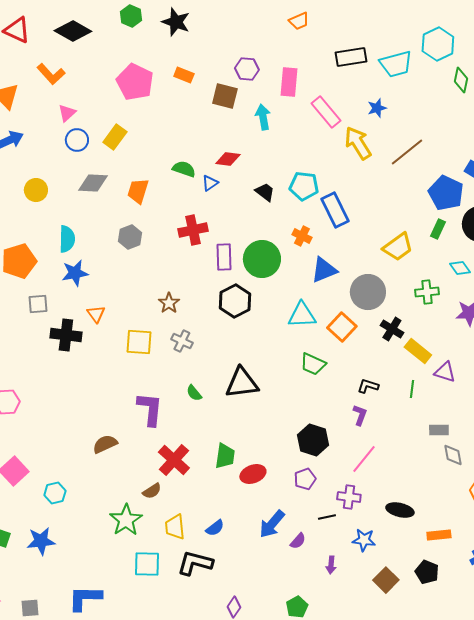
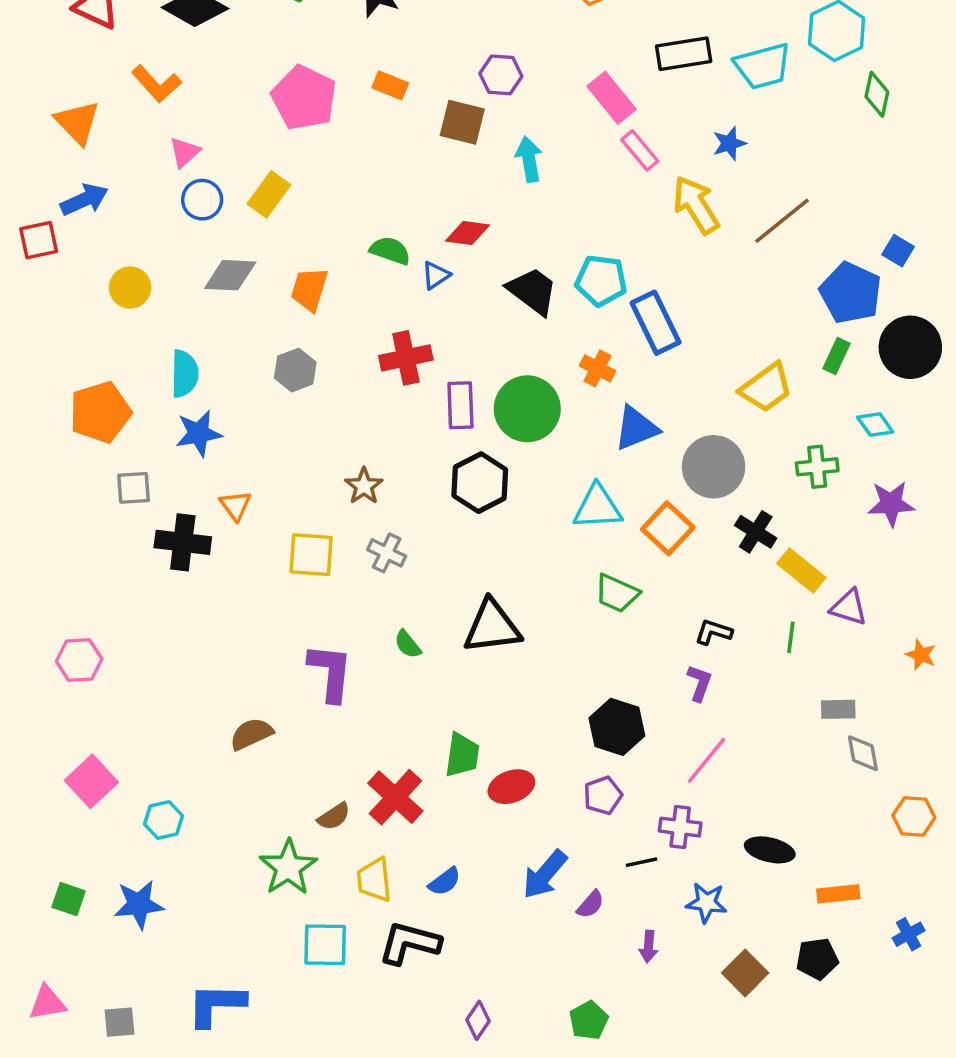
pink rectangle: (289, 82) -> (612, 98), moved, turned -44
pink rectangle: (326, 112) -> (640, 150), size x0.7
black trapezoid: (265, 192) -> (532, 291), size x1.5
red cross: (174, 460) -> (395, 797), moved
black pentagon: (427, 572) -> (817, 959), turned -30

